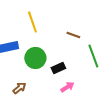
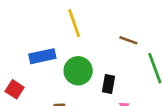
black rectangle: (58, 68) -> (109, 84), turned -56

